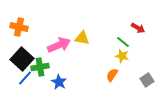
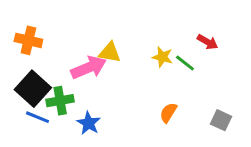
yellow triangle: (82, 38) -> (110, 52), moved
yellow star: (122, 56) -> (162, 57), moved
blue line: (25, 78) -> (37, 117), turned 70
gray square: (147, 80) -> (221, 120), turned -32

